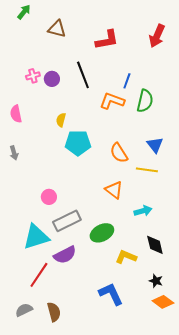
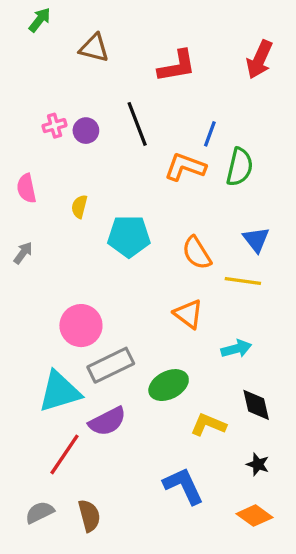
yellow semicircle: (61, 120) -> (79, 207), moved
gray arrow: (14, 153) -> (23, 253), turned -128
pink circle: (49, 197) -> (81, 326), size x1.6
orange diamond: (163, 302) -> (254, 516), moved

